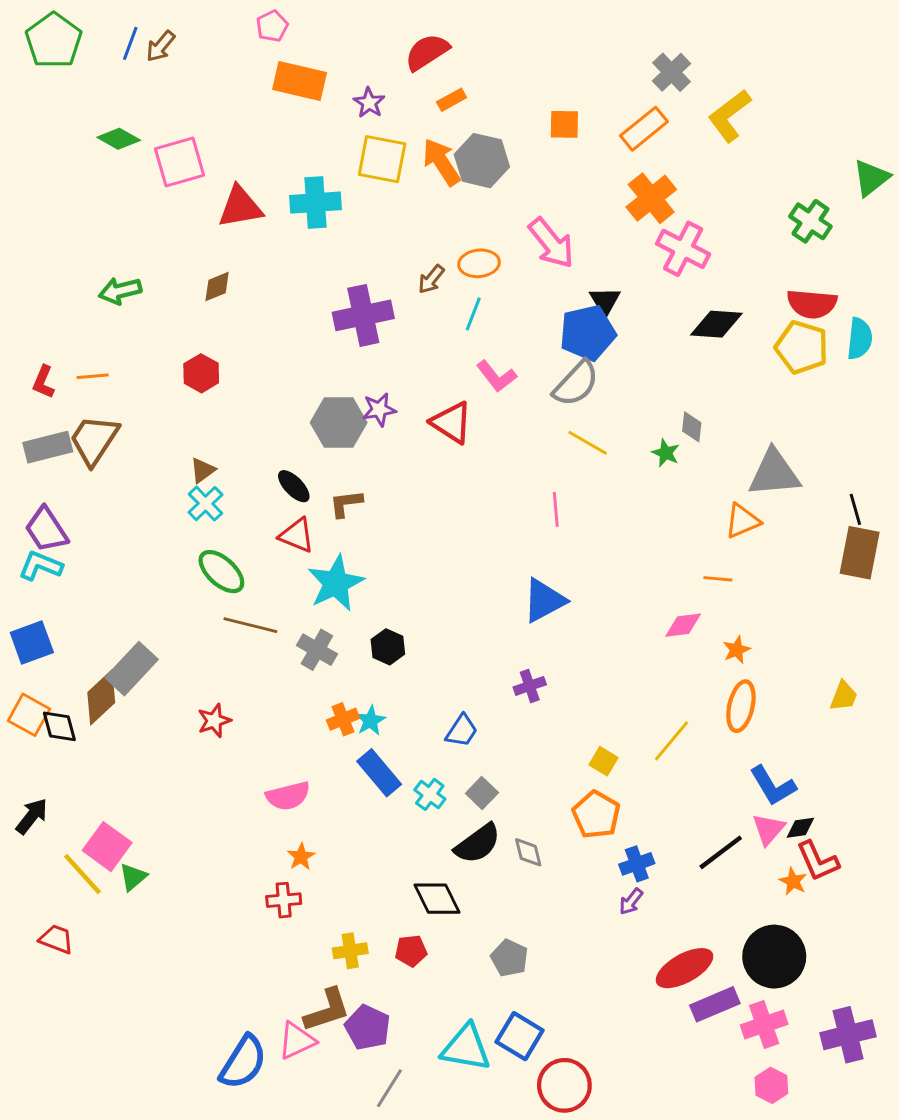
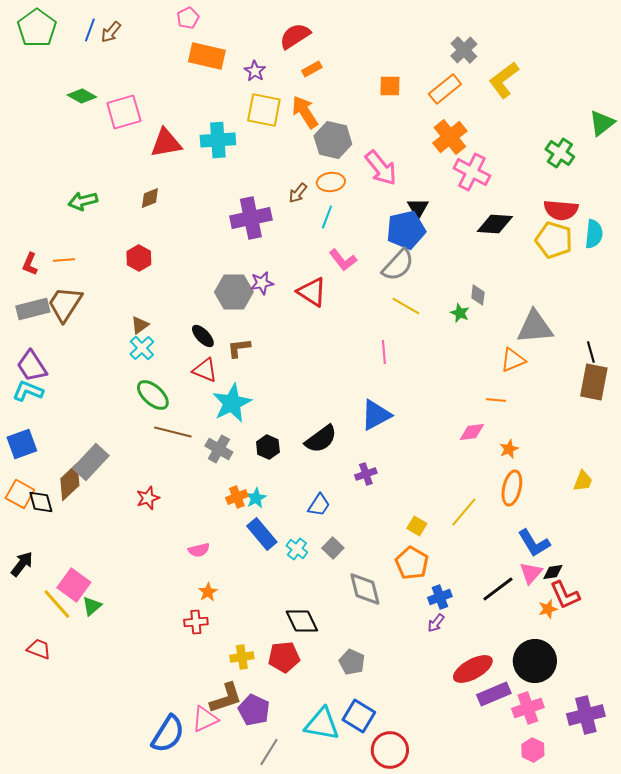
gray hexagon: (482, 161) -> (333, 140), moved
pink semicircle: (288, 796) -> (199, 550), size x0.7
black semicircle: (478, 844) -> (321, 439), moved
gray diamond: (528, 852) -> (365, 589), size x1.6
orange star: (793, 881) -> (548, 609), turned 30
red pentagon: (411, 951) -> (284, 657), size x1.4

